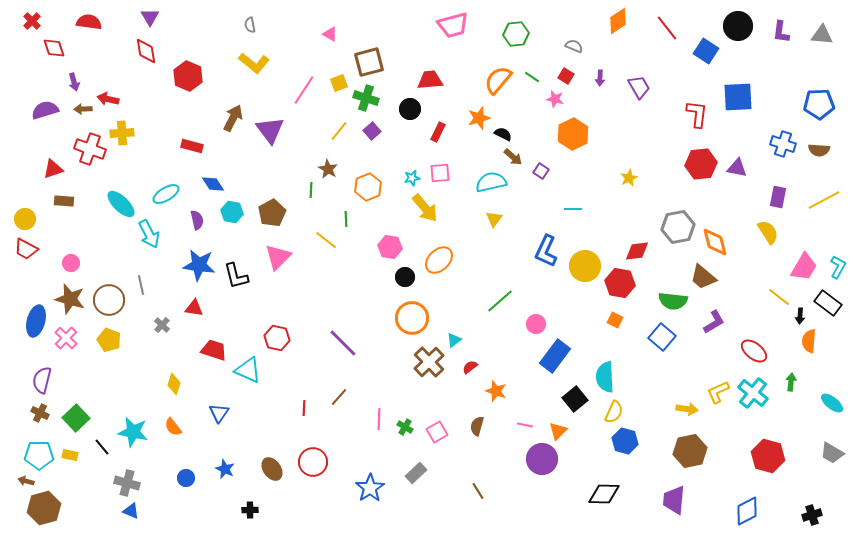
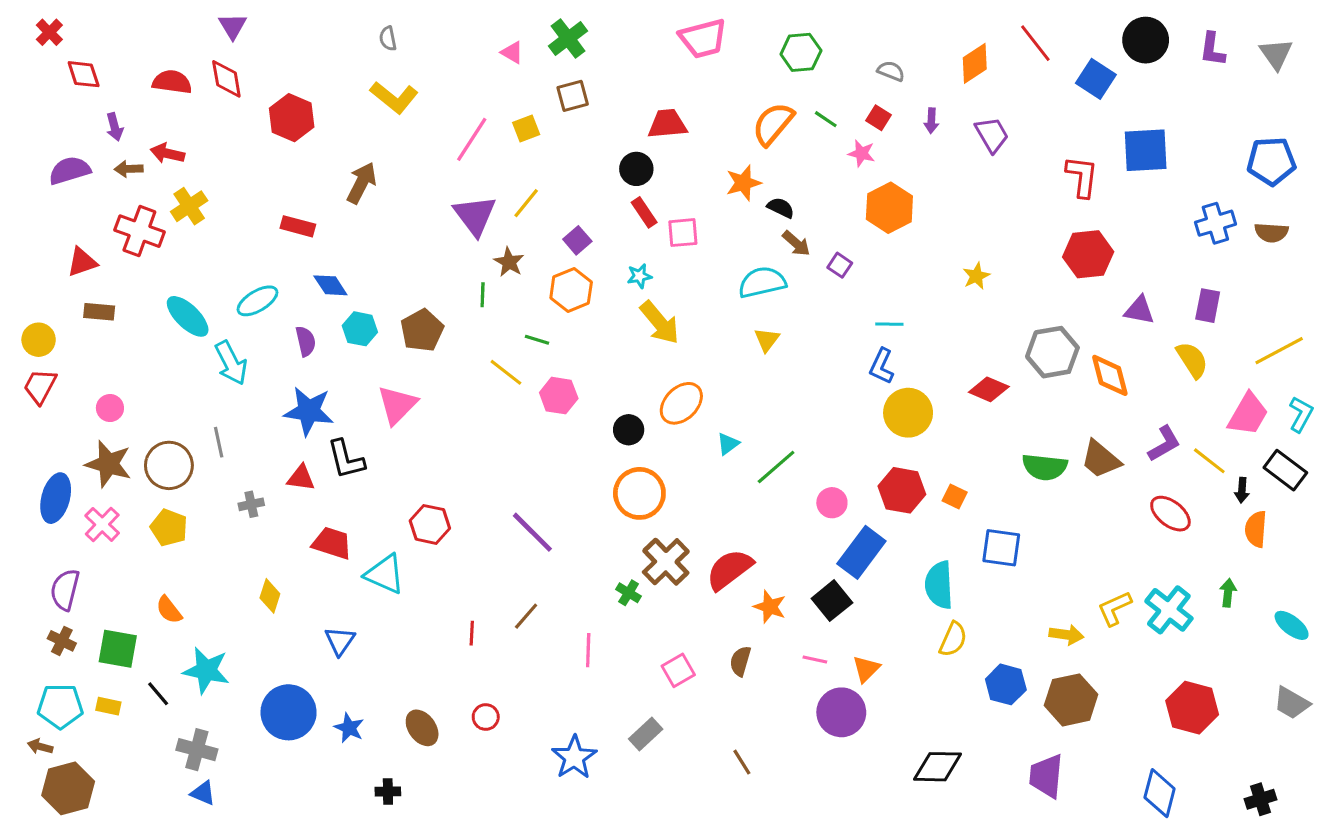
orange diamond: (618, 21) -> (975, 63), moved
red semicircle: (89, 22) -> (172, 82), moved
gray triangle: (822, 35) -> (1276, 54), turned 50
brown square: (369, 62) -> (573, 96), size x0.7
green cross: (366, 98) -> (568, 38), moved, turned 35
purple triangle: (270, 130) -> (475, 215), moved
purple square: (372, 131) -> (577, 240), moved
red rectangle: (438, 132) -> (644, 212), moved, turned -60
yellow cross: (122, 133) -> (189, 206), turned -30
blue cross: (783, 144) -> (1215, 223), turned -35
purple triangle: (737, 168) -> (1139, 310), moved
pink square: (440, 173) -> (683, 233), moved
yellow line: (824, 200) -> (1279, 351), moved
green line: (346, 219) -> (537, 340), turned -70
pink hexagon: (390, 247) -> (559, 396), moved
red trapezoid: (26, 249) -> (40, 386), turned 90
blue L-shape: (546, 251) -> (882, 366), moved, size x0.7
red diamond: (637, 251) -> (989, 389), turned 30
pink triangle: (278, 257) -> (397, 405), moved
black L-shape: (236, 276) -> (346, 459), moved
brown trapezoid: (703, 277) -> (1101, 459), moved
red hexagon: (620, 283) -> (902, 490), moved
purple L-shape: (714, 322) -> (1164, 444), moved
gray cross: (162, 325) -> (251, 504), turned 35
blue square: (662, 337) -> (1001, 548), moved, turned -32
cyan triangle: (454, 340) -> (728, 444), moved
red ellipse: (754, 351) -> (1170, 514), moved
red semicircle: (470, 367) -> (729, 569), size x2.0
black square: (575, 399) -> (832, 601), moved
green square: (76, 418) -> (118, 649), turned -36
orange semicircle: (173, 427) -> (169, 610), moved
green cross: (405, 427) -> (629, 593), moved
blue hexagon: (625, 441) -> (1006, 684), moved
red circle: (313, 462) -> (486, 717), size x0.6
blue circle: (186, 478) -> (289, 712), moved, size x2.0
blue diamond: (747, 511) -> (1160, 793), turned -48

